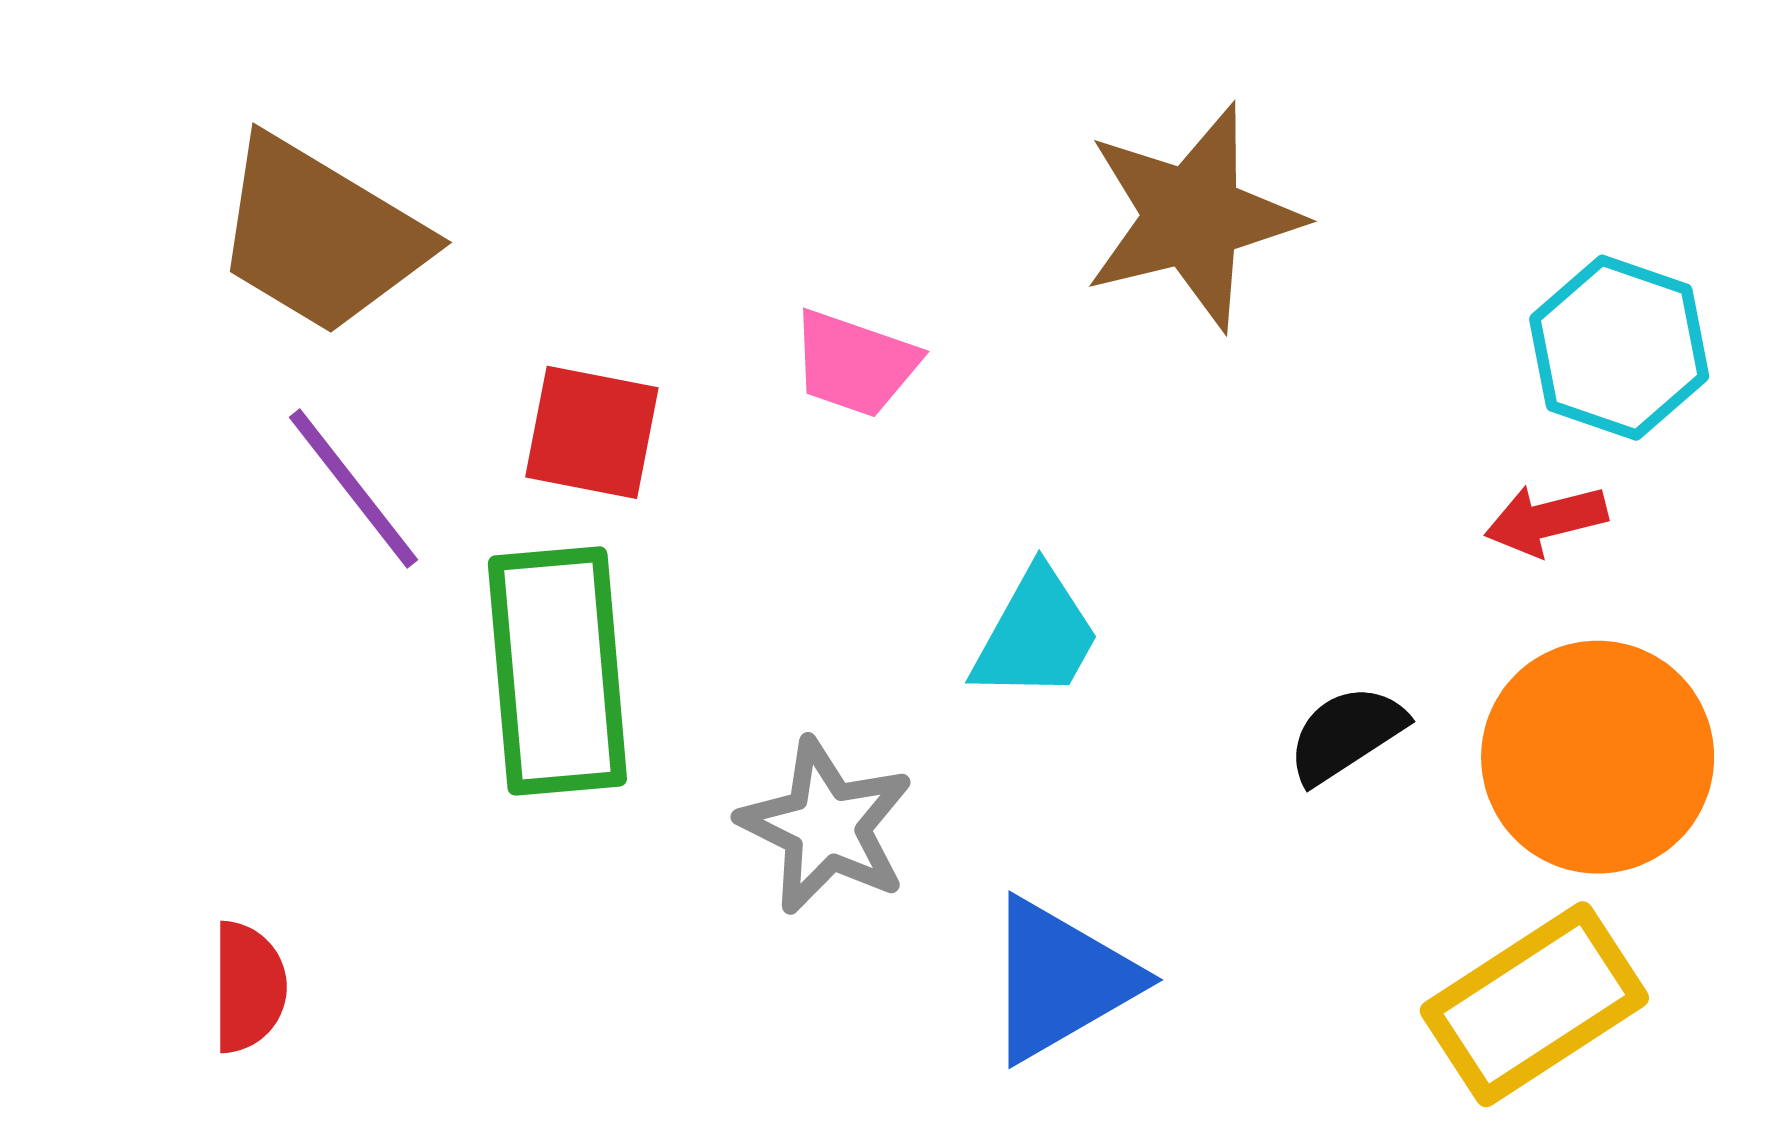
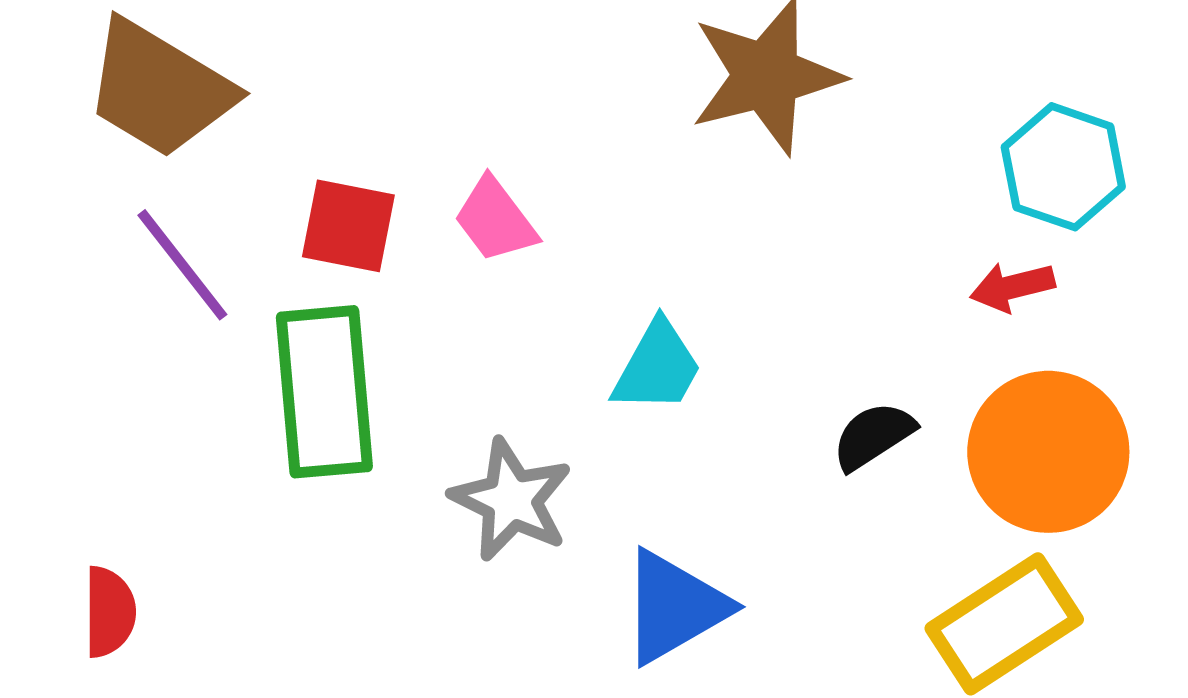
pink trapezoid: (855, 363) -> (495, 220), moved, turned 34

